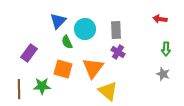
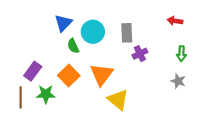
purple cross: (118, 52) -> (140, 54), moved, turned 32
purple rectangle: (29, 53) -> (33, 71), moved
orange square: (63, 69) -> (69, 76), turned 30

